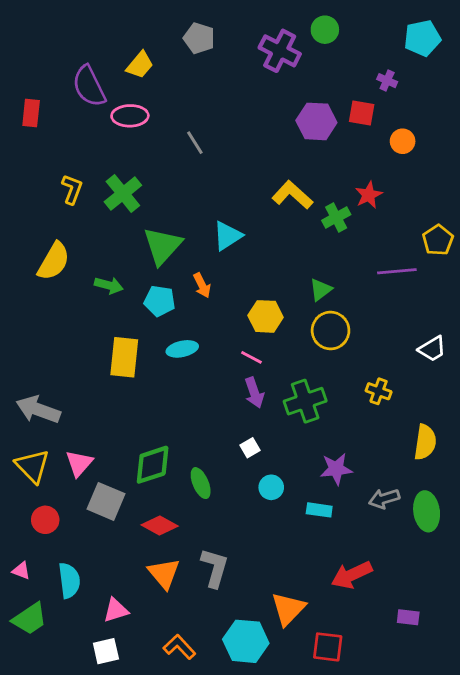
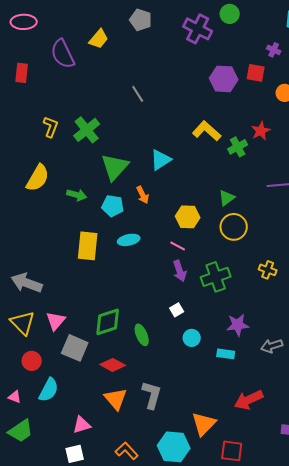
pink ellipse: (130, 116) -> (24, 22), moved
cyan semicircle: (69, 581) -> (49, 390), moved, turned 35

